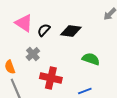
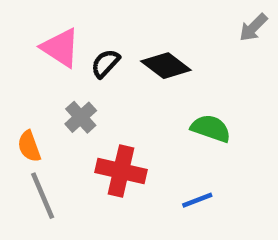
black diamond: (71, 31) -> (166, 66), turned 30

